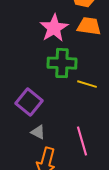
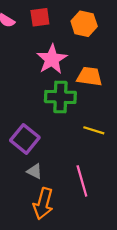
orange trapezoid: (89, 26) -> (89, 76), moved
yellow line: (87, 84) -> (94, 130), moved

